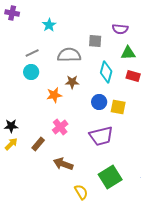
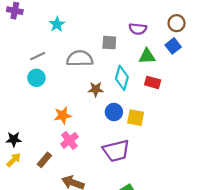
brown star: (72, 82) -> (96, 89), moved
orange star: (54, 95) -> (63, 115), moved

